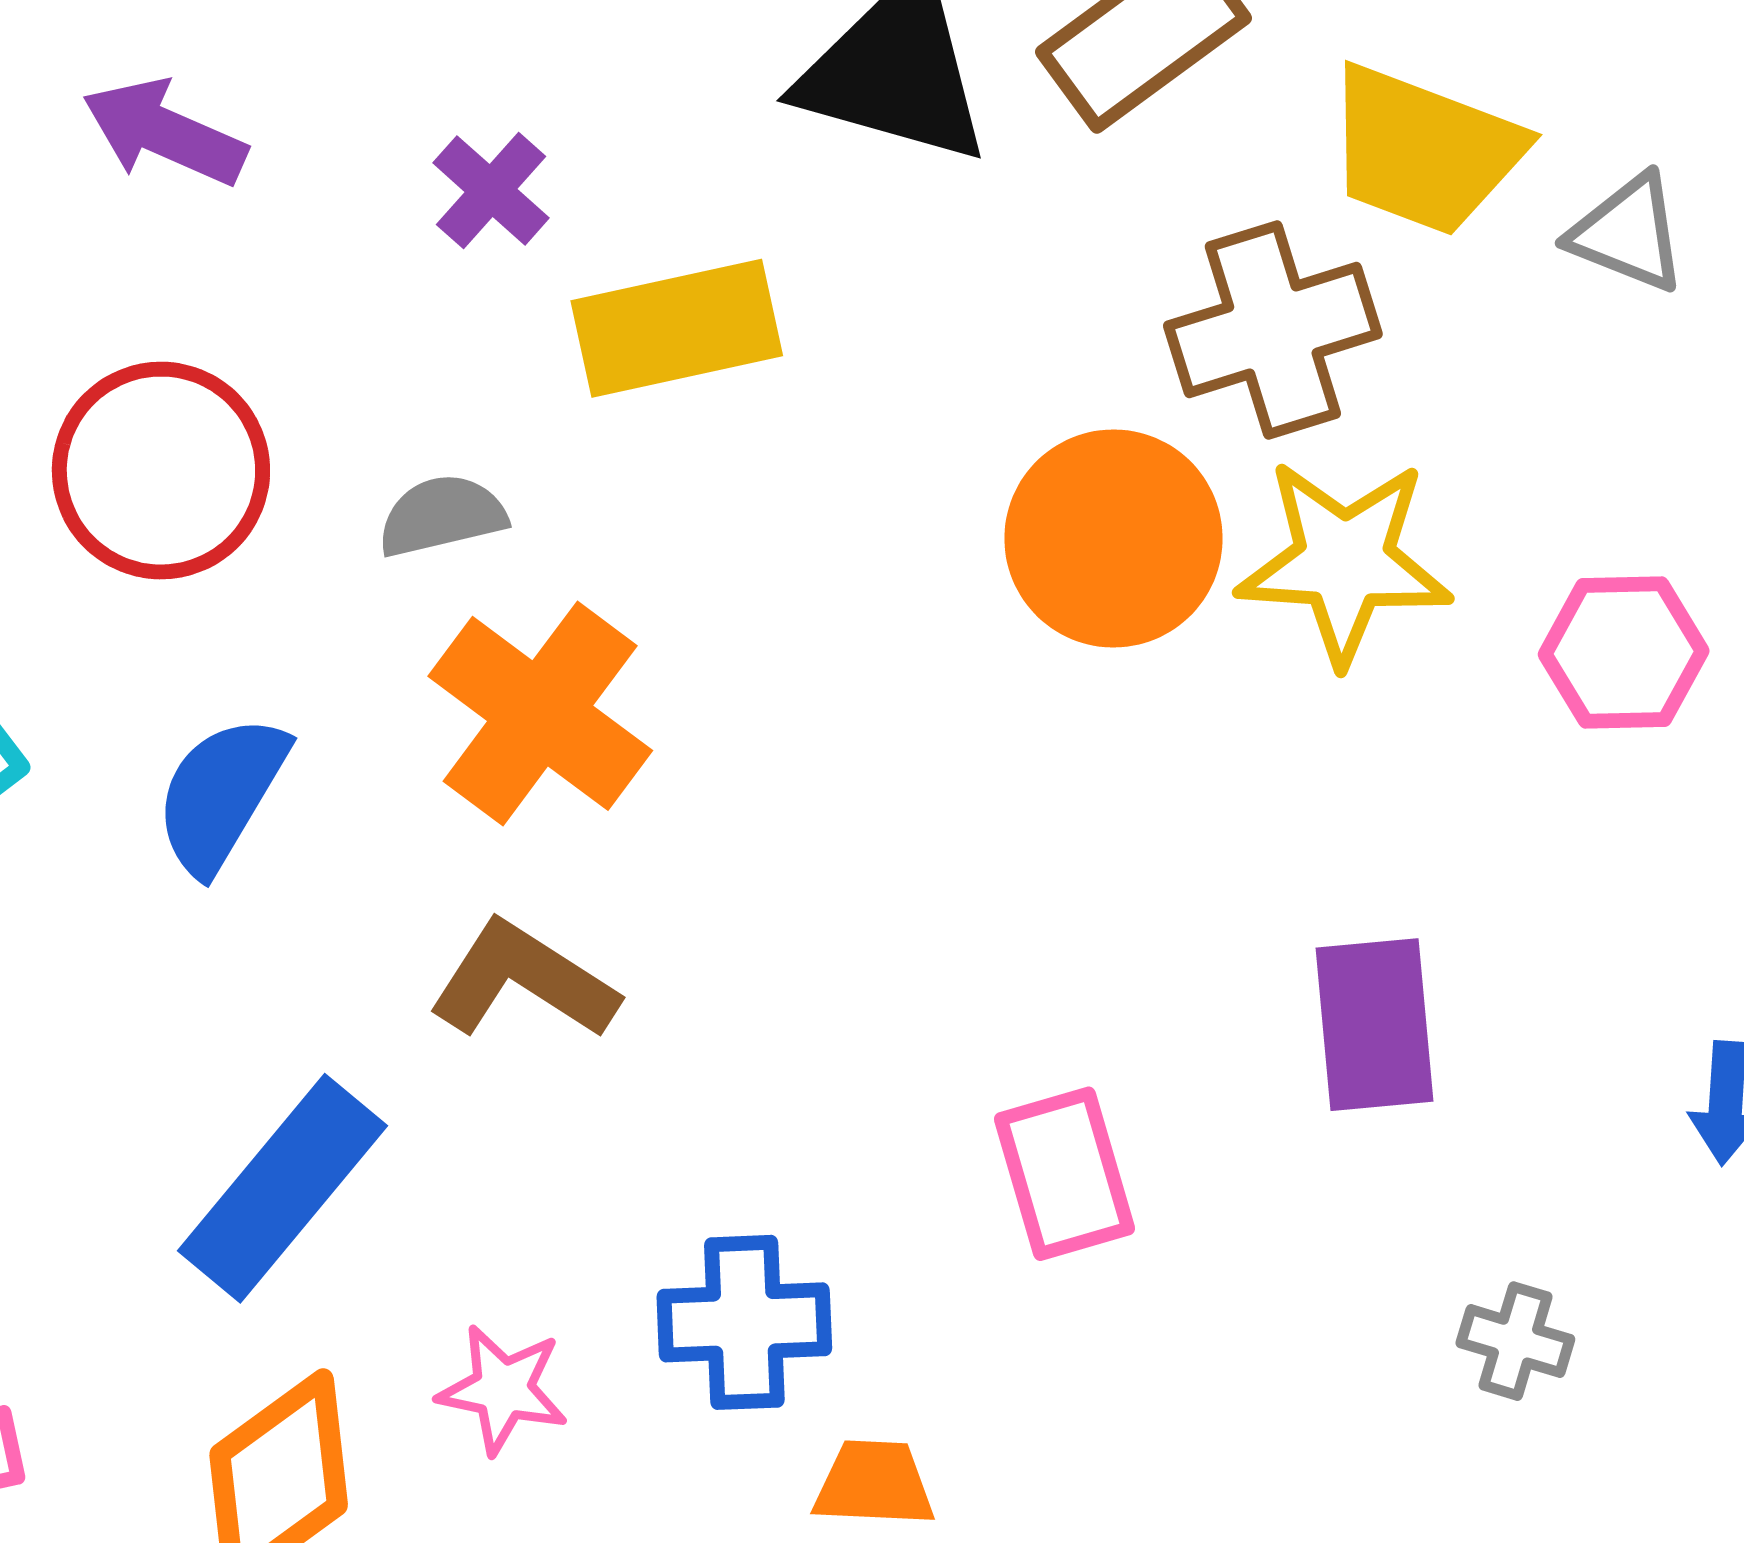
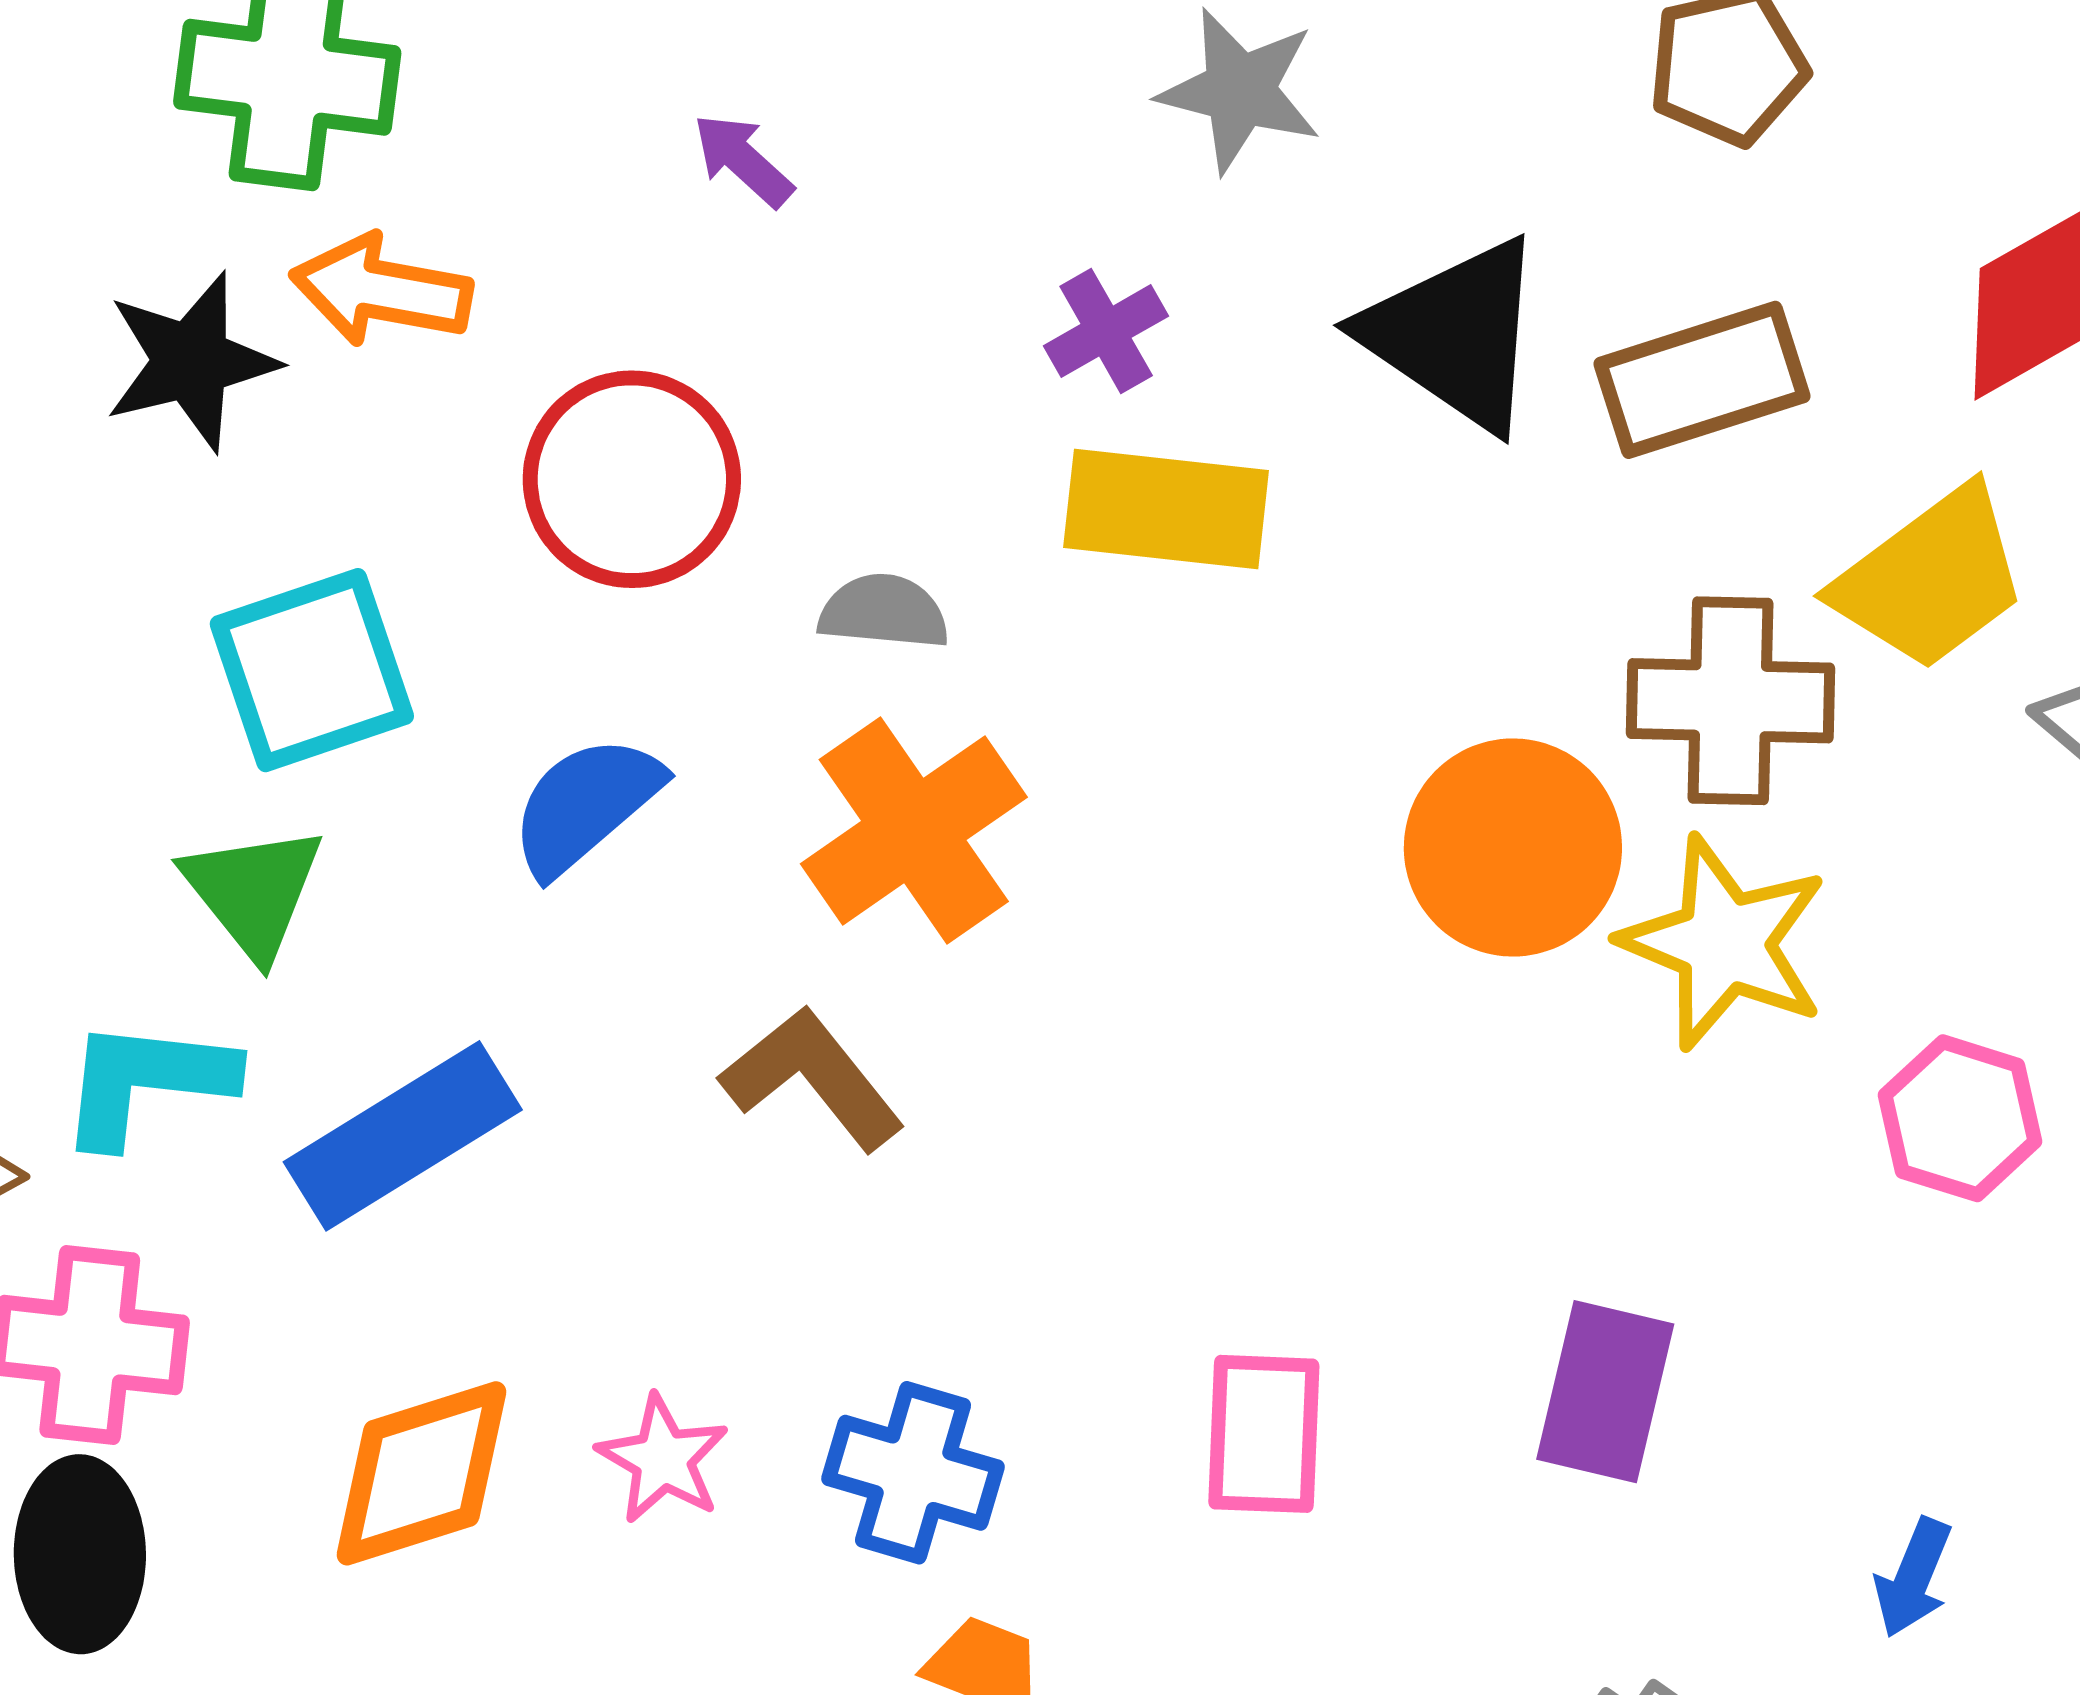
purple arrow: (164, 133) -> (743, 160), size x0.7
yellow trapezoid: (1424, 150) -> (1931, 579), turned -76
purple cross: (491, 190) -> (1106, 331), moved
blue rectangle: (283, 1188) -> (403, 1136), moved

